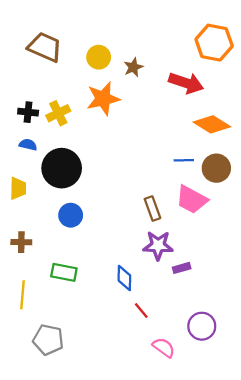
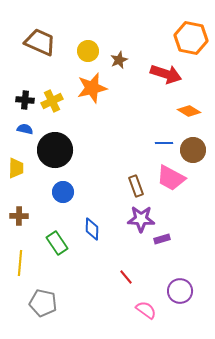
orange diamond: (212, 124) -> (189, 111), size x0.7
green rectangle: (64, 272) -> (57, 243), turned 45
blue diamond: (124, 278) -> (92, 229), moved

